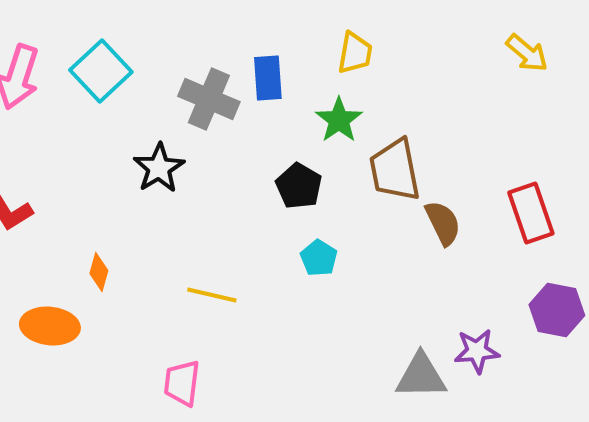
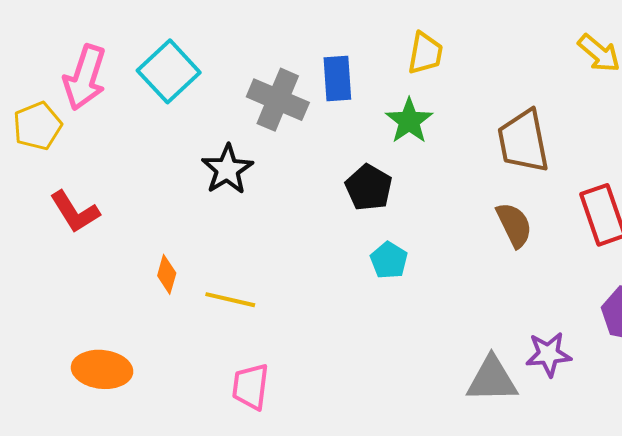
brown trapezoid: (395, 170) -> (523, 141), moved
yellow line: (212, 295) -> (230, 300), moved
orange ellipse: (50, 326) -> (102, 369), moved

